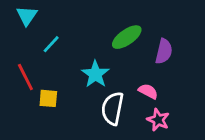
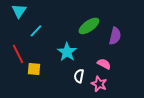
white semicircle: (112, 108) -> (79, 76), size x0.6
pink star: (158, 120) -> (99, 84), moved

